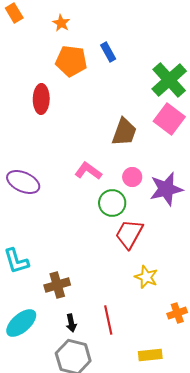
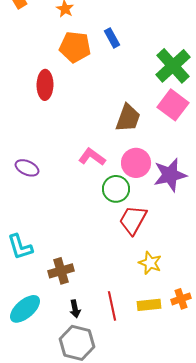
pink circle: (132, 177) -> (136, 163), size x1.5
purple ellipse: (23, 182) -> (27, 168), size x0.7
yellow rectangle: (150, 355) -> (149, 305), moved

